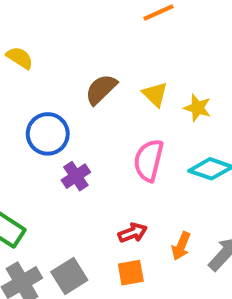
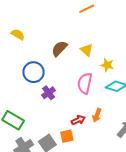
yellow star: (198, 108) -> (107, 65), moved
orange arrow: (181, 246) -> (97, 115), moved
orange square: (131, 273) -> (67, 136), moved

